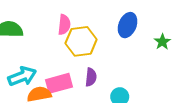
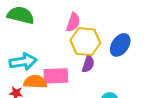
blue ellipse: (128, 25) -> (120, 45), moved
purple semicircle: (91, 77) -> (88, 64), moved

